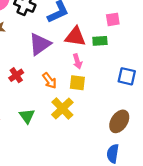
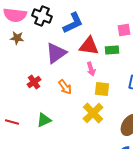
yellow square: (77, 83) -> (102, 89), moved
yellow cross: (62, 109) -> (93, 113), moved
green triangle: (27, 116) -> (44, 120), turned 42

